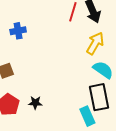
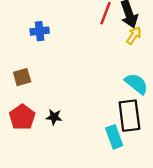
yellow arrow: (95, 43) -> (134, 35), moved, size x0.7

